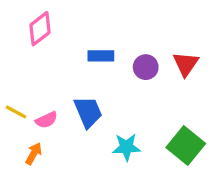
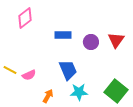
blue trapezoid: (88, 112) -> (68, 70), moved
orange arrow: (34, 154) -> (48, 96), moved

